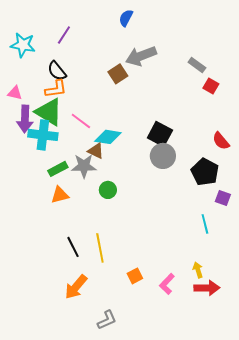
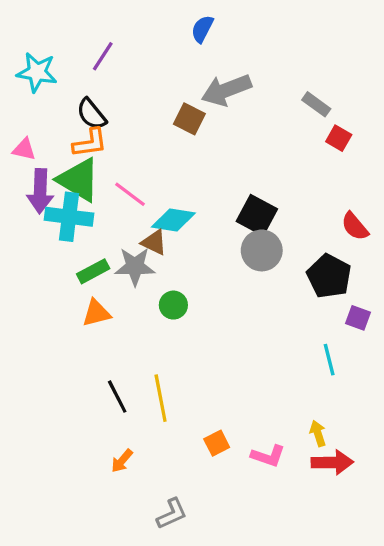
brown square: (118, 74) -> (189, 119), turned -30
pink L-shape: (167, 284) -> (268, 456), turned -115
orange arrow: (76, 287) -> (122, 461), size x0.6

